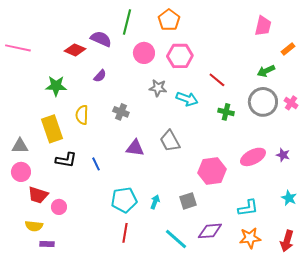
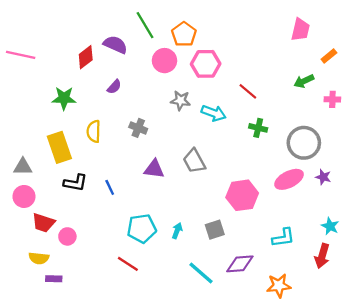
orange pentagon: (169, 20) -> (184, 34), moved
green line: (127, 22) -> (145, 25), turned -45
red diamond: (75, 50) -> (86, 57), turned -60
gray circle: (263, 102) -> (304, 143), moved
pink cross: (291, 103) -> (332, 99), moved, turned -32
red line: (125, 233) -> (128, 264), moved, turned -66
orange star: (250, 238) -> (279, 286), moved
red arrow: (287, 241) -> (322, 256), moved

